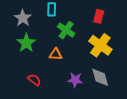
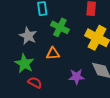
gray star: (23, 18) -> (28, 36), moved
green star: (26, 43) -> (24, 64), moved

